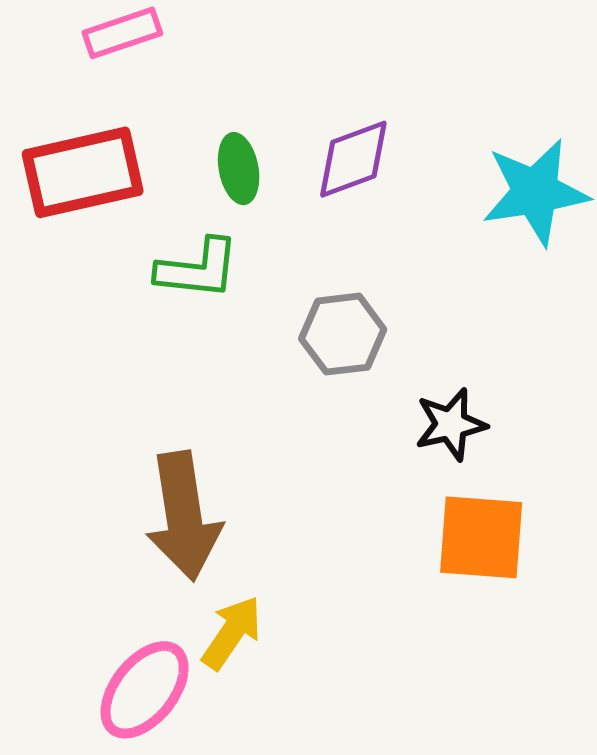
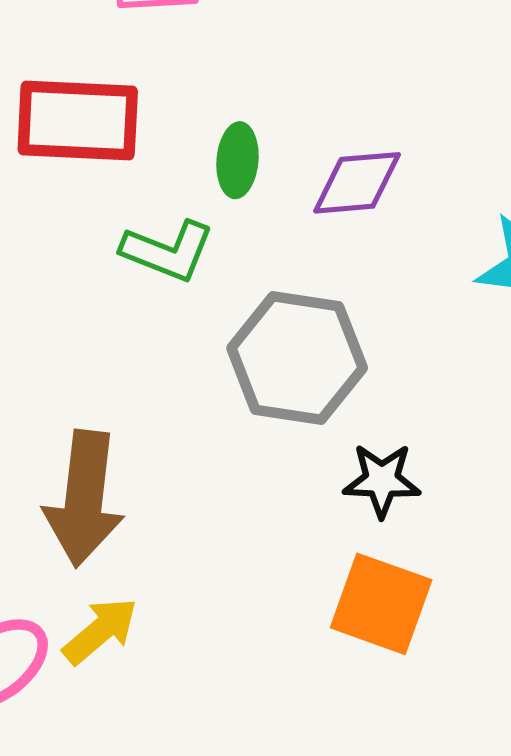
gray hexagon: (343, 334) -> (297, 358), size x1.5

